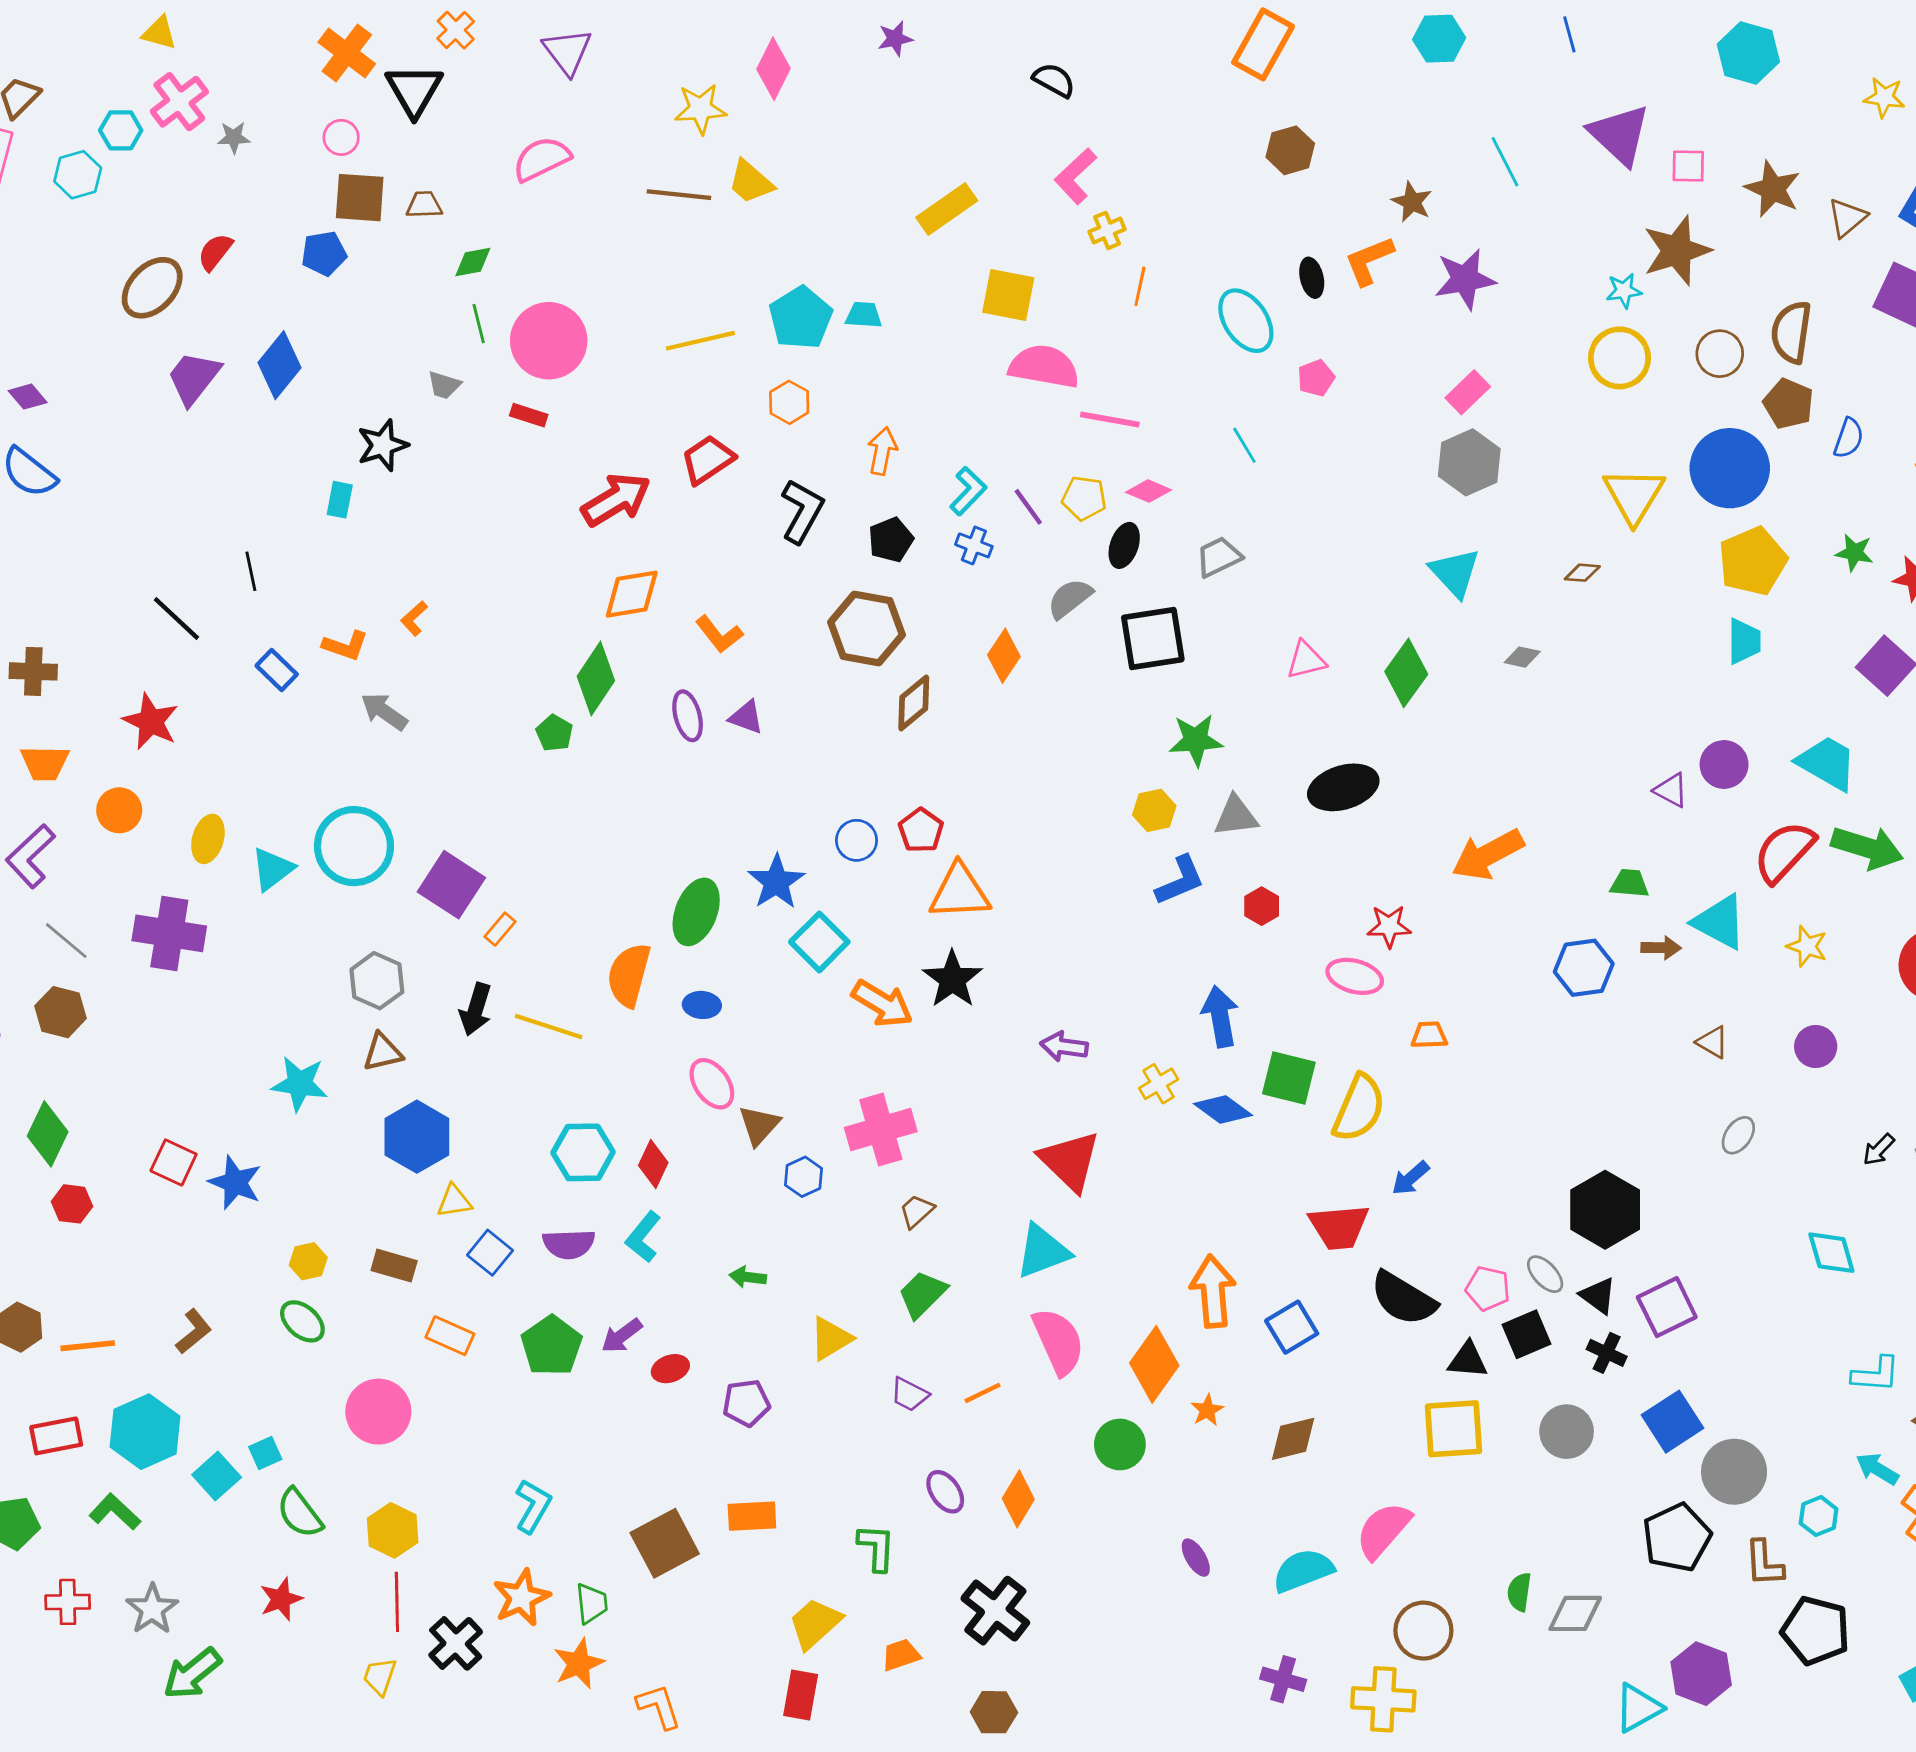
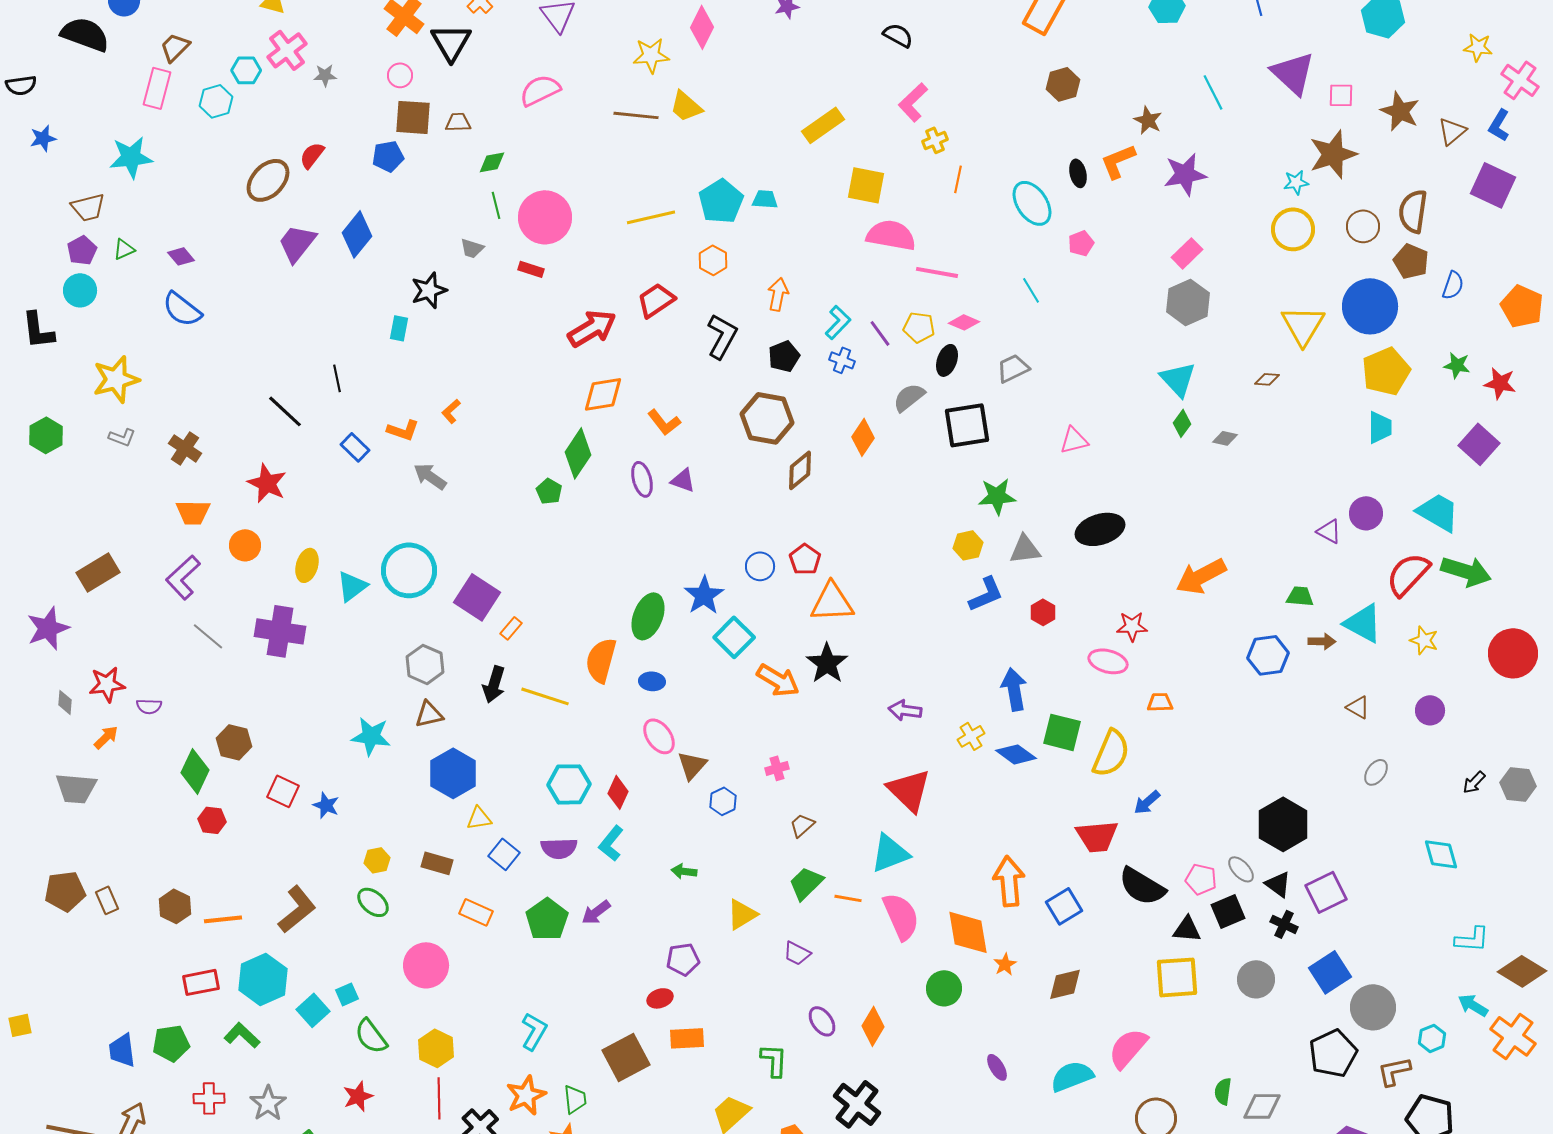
brown cross: (33, 671) -> (185, 448), turned 32
green diamond: (1406, 673) -> (1182, 423), moved, size x0.6
brown hexagon: (61, 1012) -> (234, 742), moved
pink cross: (881, 1130) -> (777, 768), size x0.5
blue star: (235, 1183) -> (326, 805), size x0.7
brown L-shape: (194, 1331) -> (297, 909), size x1.5
orange diamond: (1154, 1364) -> (968, 932), turned -45
red ellipse: (670, 1369) -> (660, 998), moved
orange line: (982, 1393) -> (848, 898), moved, turned 36
brown L-shape: (1764, 1563) -> (1394, 1071), turned 81

